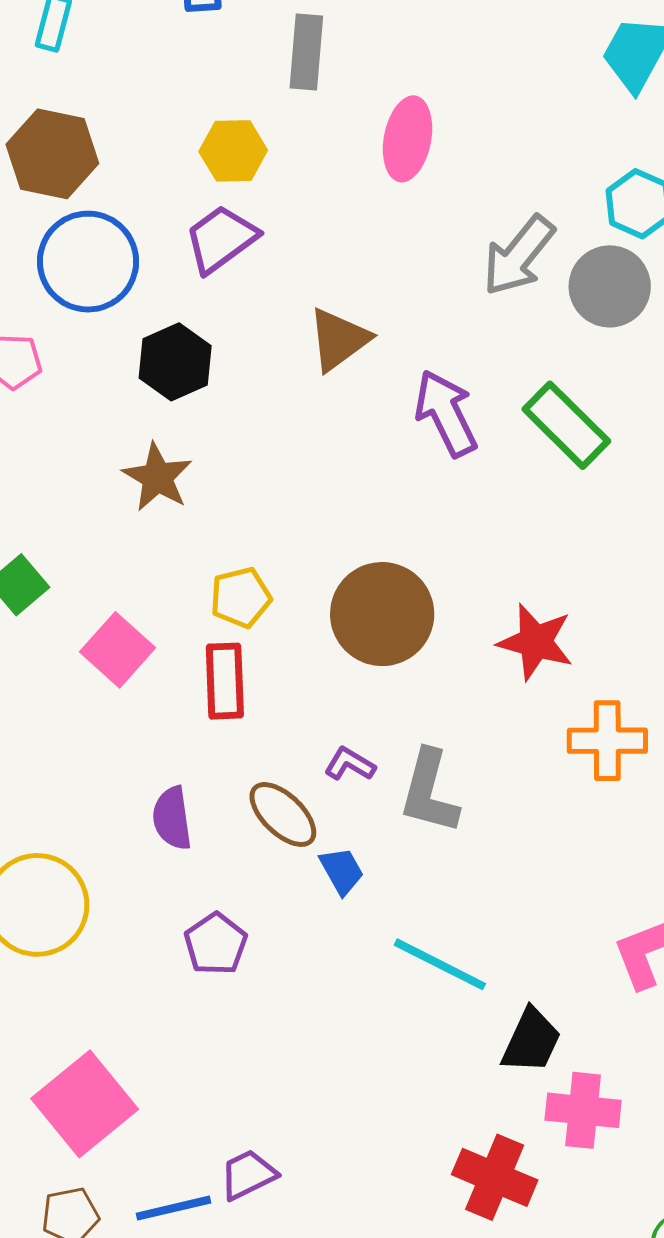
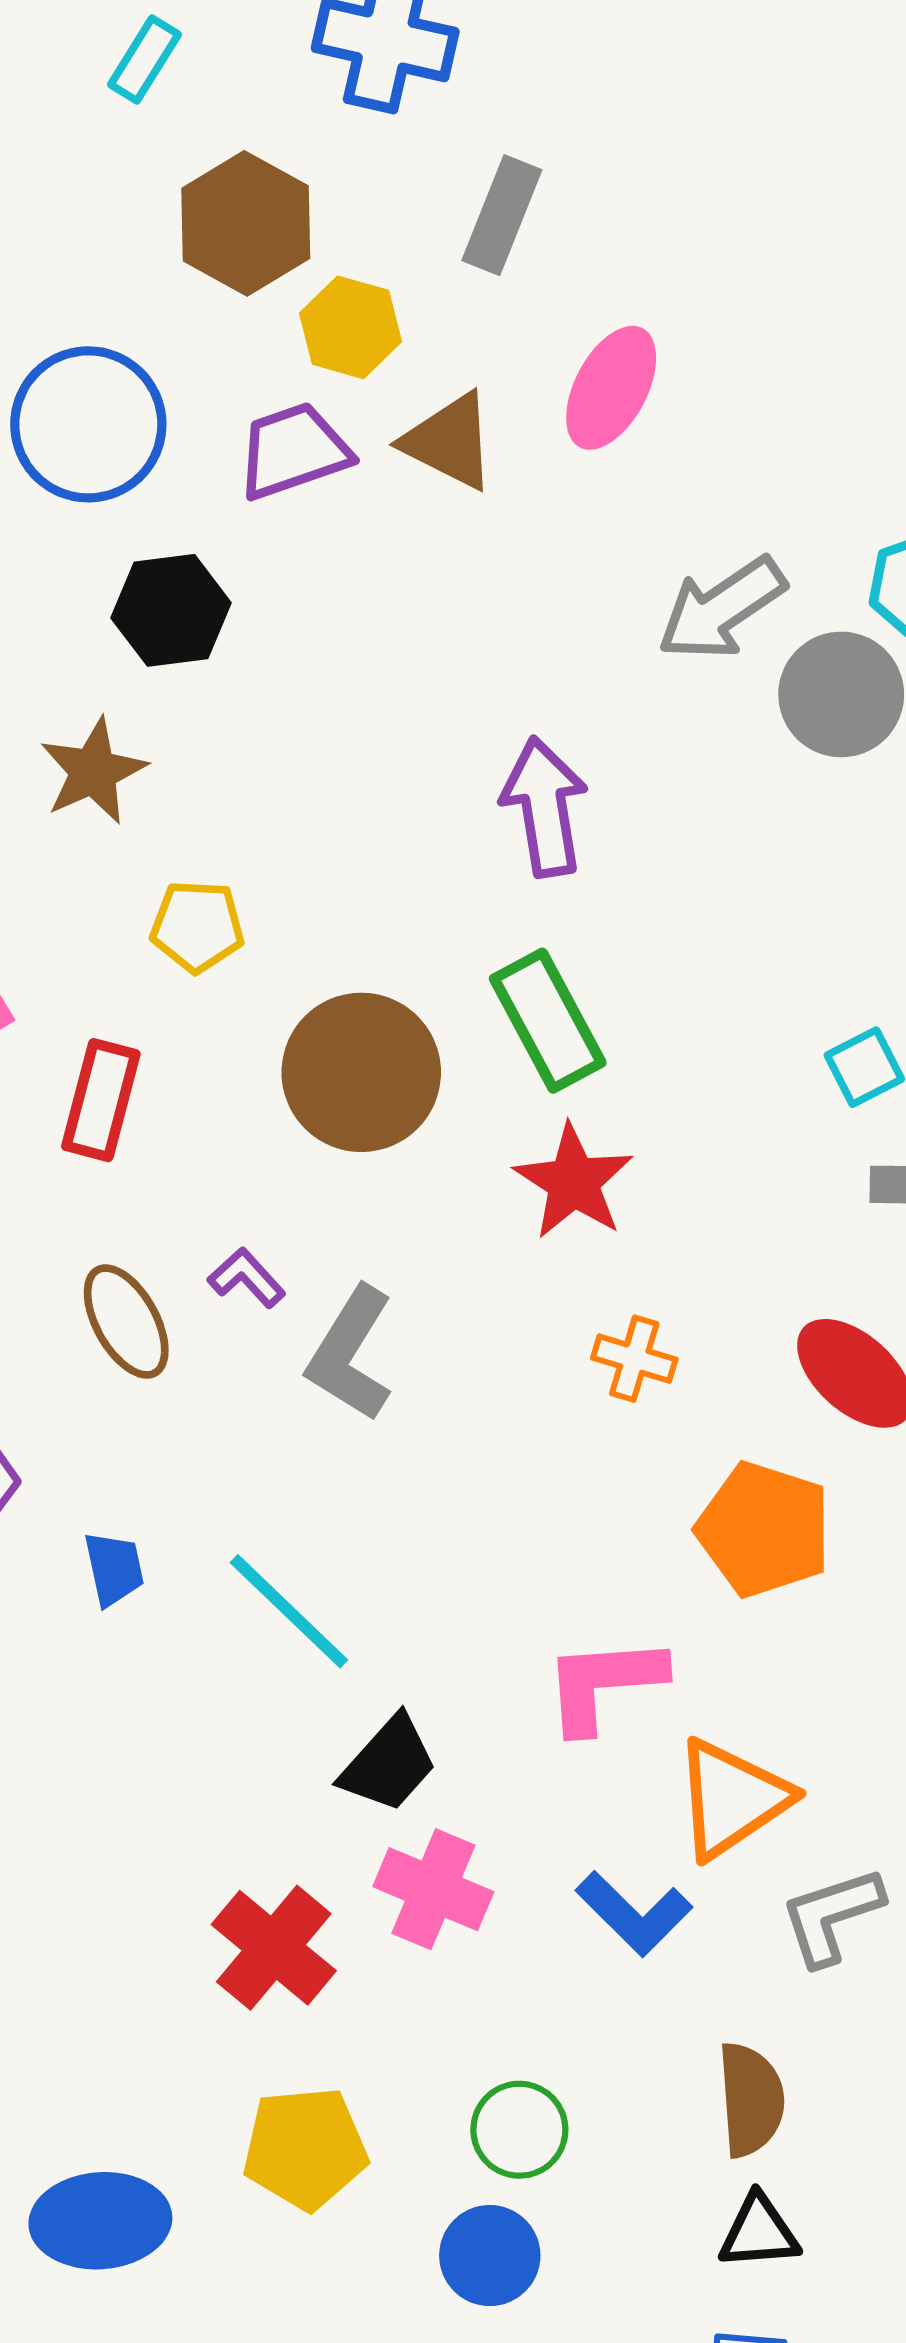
brown hexagon: (52, 154) -> (246, 223), moved
brown triangle: (339, 339) -> (449, 441), moved, turned 46
green rectangle: (566, 425) -> (548, 1021), moved
yellow pentagon: (241, 597) -> (197, 926), moved
orange cross: (607, 741) -> (634, 1359), size x0.7
blue trapezoid: (342, 871) -> (114, 1569), moved

